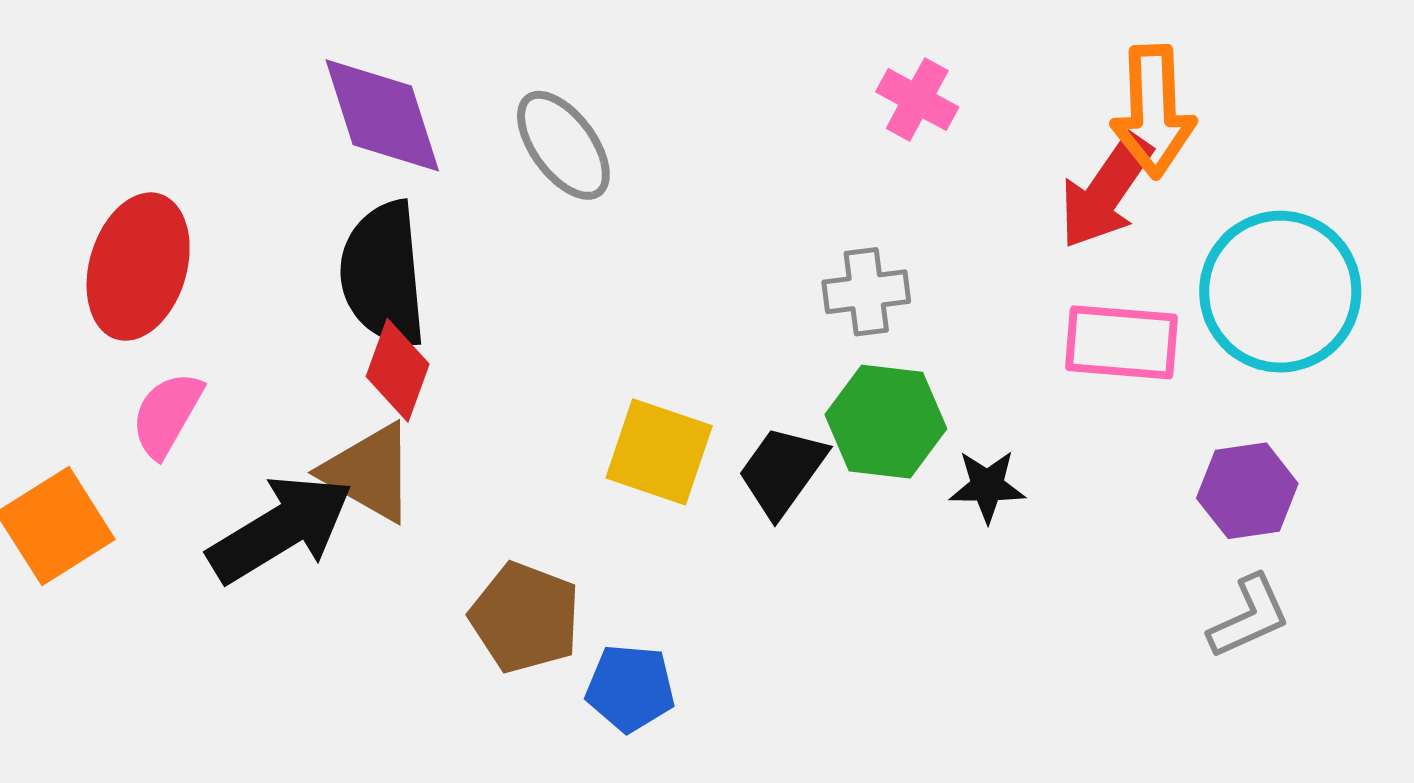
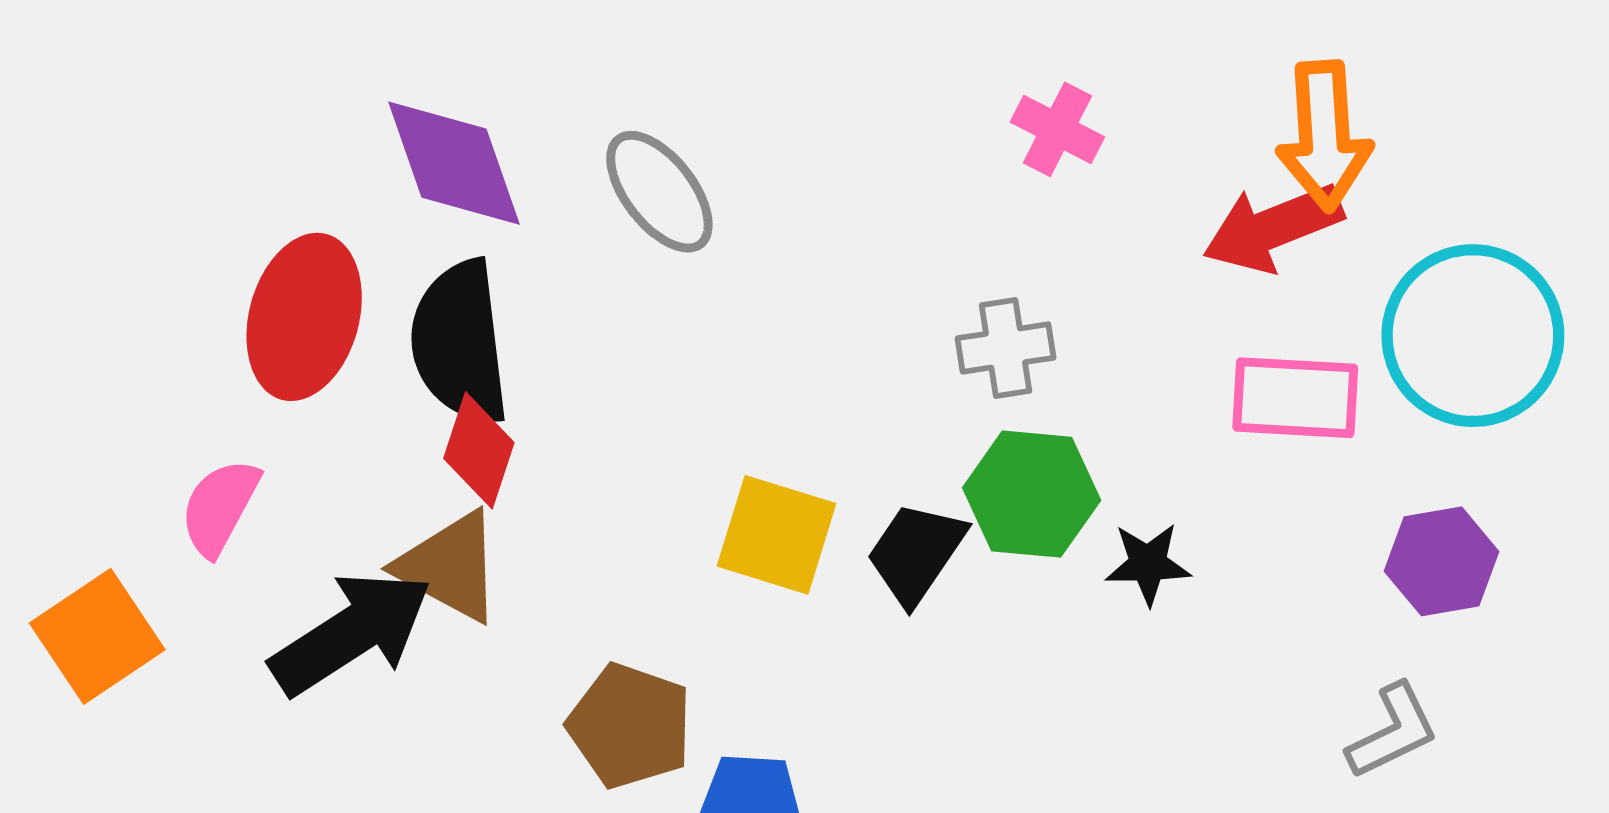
red arrow: (1106, 191) -> (1273, 228), turned 35
red ellipse: (138, 267) -> (304, 317), moved
gray L-shape: (1249, 617) -> (1393, 731), moved

